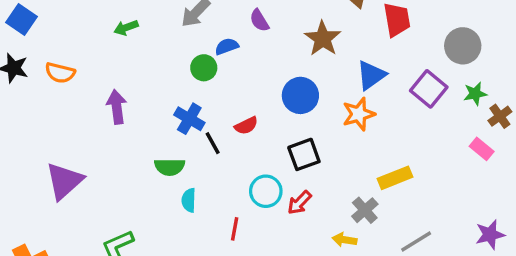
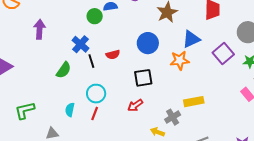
green semicircle: (170, 167) -> (64, 70), turned -66
cyan circle: (266, 191) -> (96, 94), moved
cyan semicircle: (189, 200) -> (70, 110), moved

